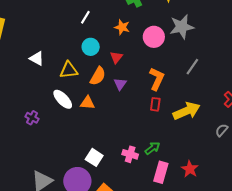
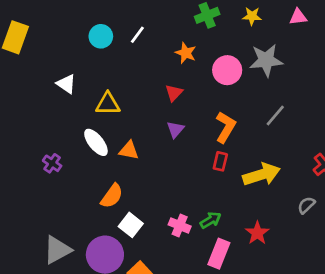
cyan circle: (91, 47) -> (101, 36), moved
orange semicircle: (98, 76) -> (112, 196), moved
red star: (190, 169) -> (257, 233), moved

